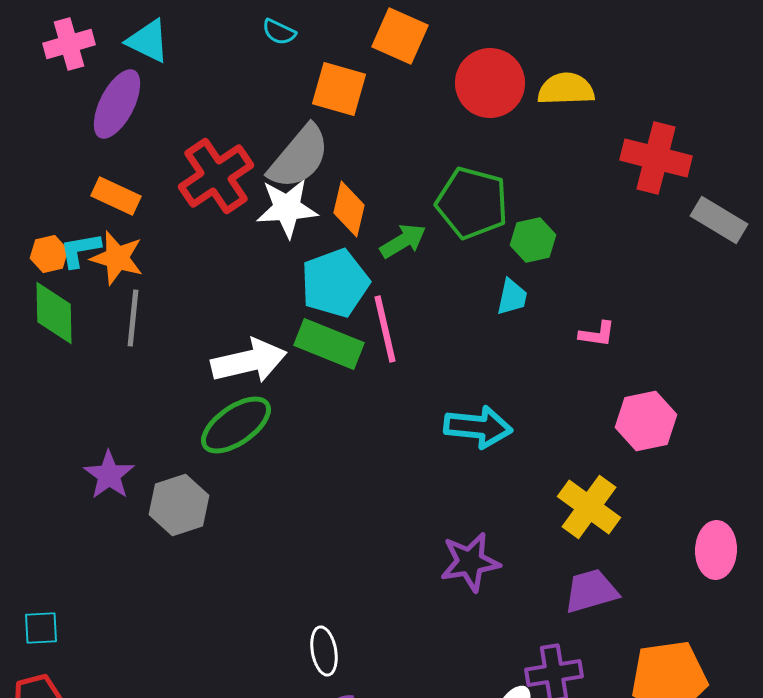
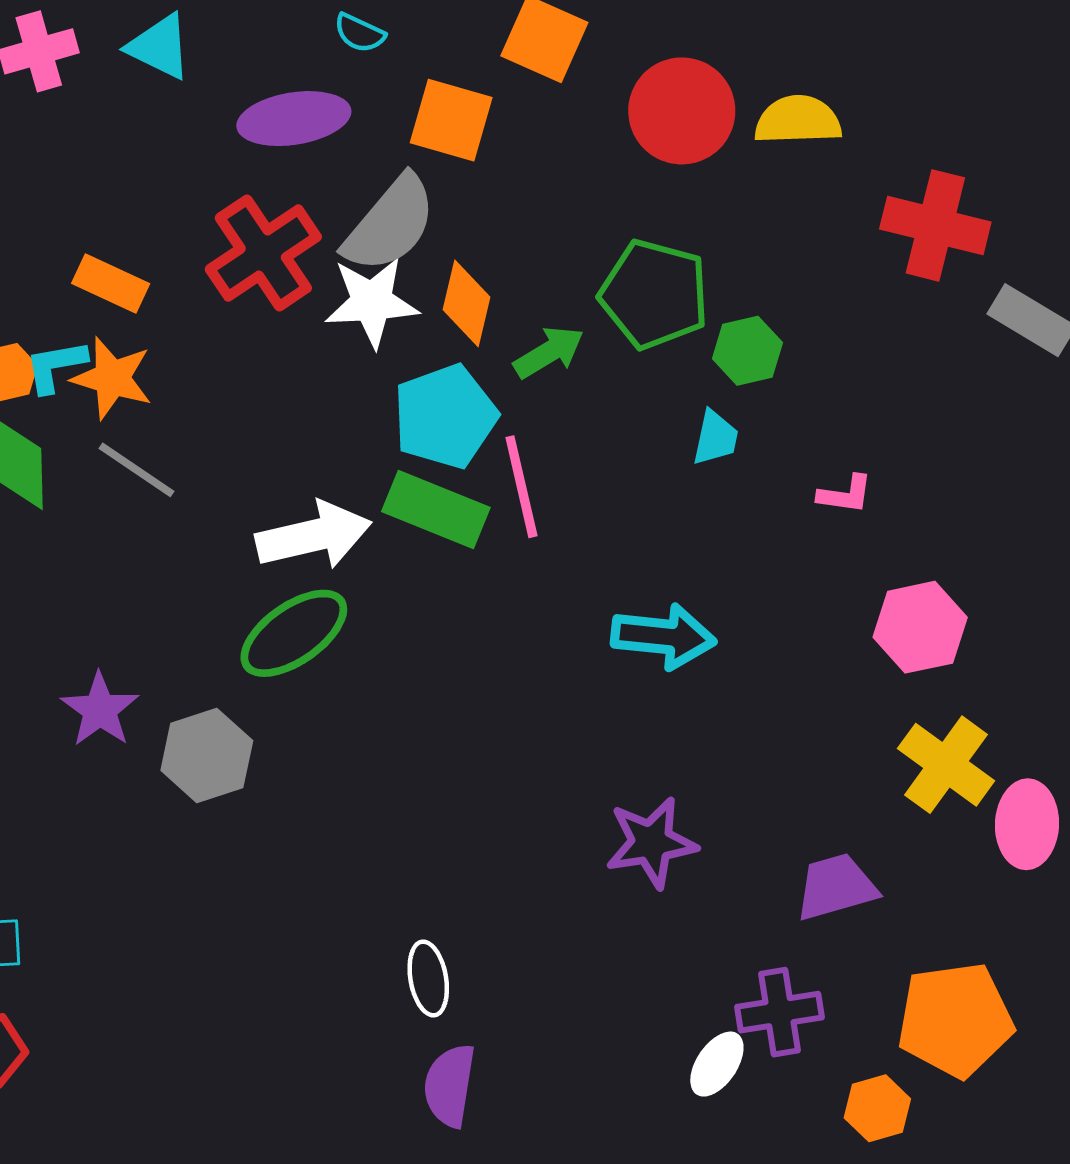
purple ellipse: (117, 104) -> (294, 119), moved, turned 54
gray line: (133, 318) -> (137, 470), turned -62
yellow cross: (589, 507) -> (946, 765), moved

